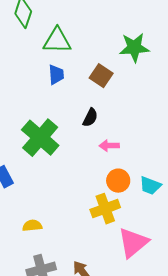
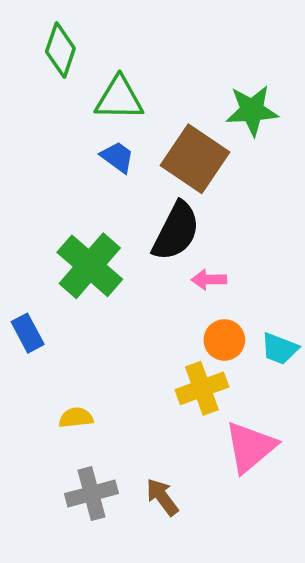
blue trapezoid: (56, 75) -> (117, 157), turned -50
brown square: (101, 76) -> (195, 159), size x1.6
black semicircle: (90, 118) -> (176, 231), size x1.8

